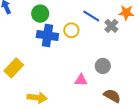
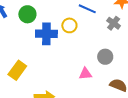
green circle: (40, 14) -> (27, 14), moved
gray cross: (111, 26) -> (114, 23), moved

